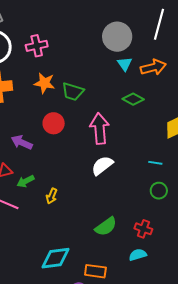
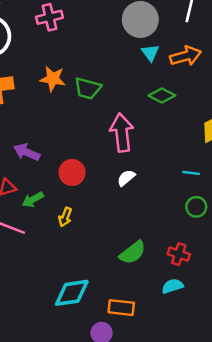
pink cross: (37, 46) -> (49, 17), moved
red circle: (54, 123) -> (72, 173), moved
white semicircle: (102, 165) -> (126, 178), size x0.7

